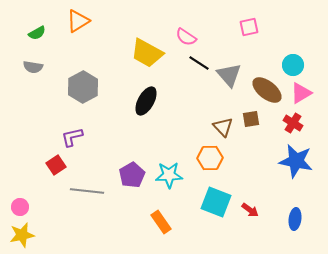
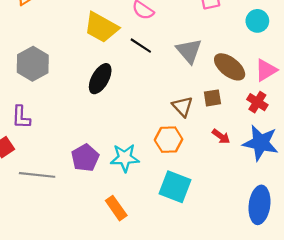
black line: (199, 63) -> (141, 46), moved
cyan circle: (293, 65) -> (257, 21), moved
purple L-shape: (72, 137) -> (21, 117), turned -75
red arrow: (250, 210) -> (221, 136), moved
blue ellipse: (295, 219) -> (260, 205), size x1.6

